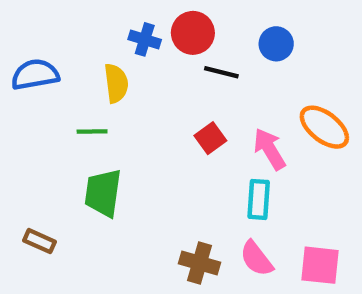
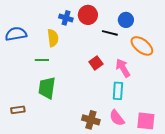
black line: (221, 72) -> (110, 33), moved
orange ellipse: (324, 127) -> (142, 46), moved
brown rectangle: (39, 241) -> (18, 110), turned -32

